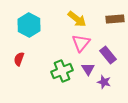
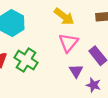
green cross: (62, 71) -> (26, 60), moved, turned -35

